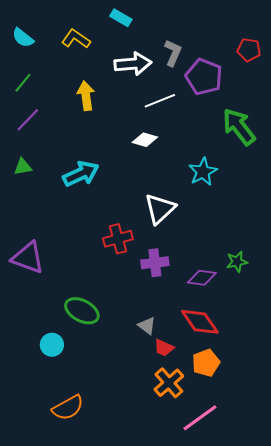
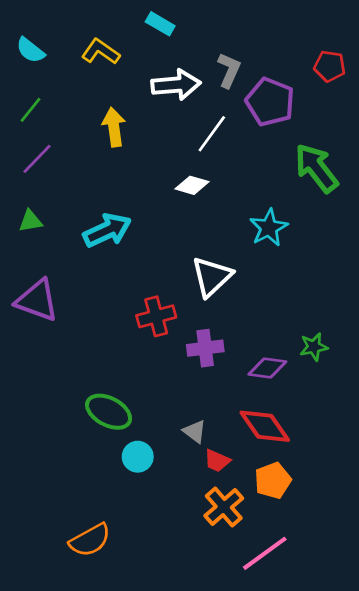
white line: (160, 101) -> (212, 134), turned -32
purple triangle: (28, 258) -> (37, 300), moved
cyan circle: (52, 345) -> (138, 457), moved

